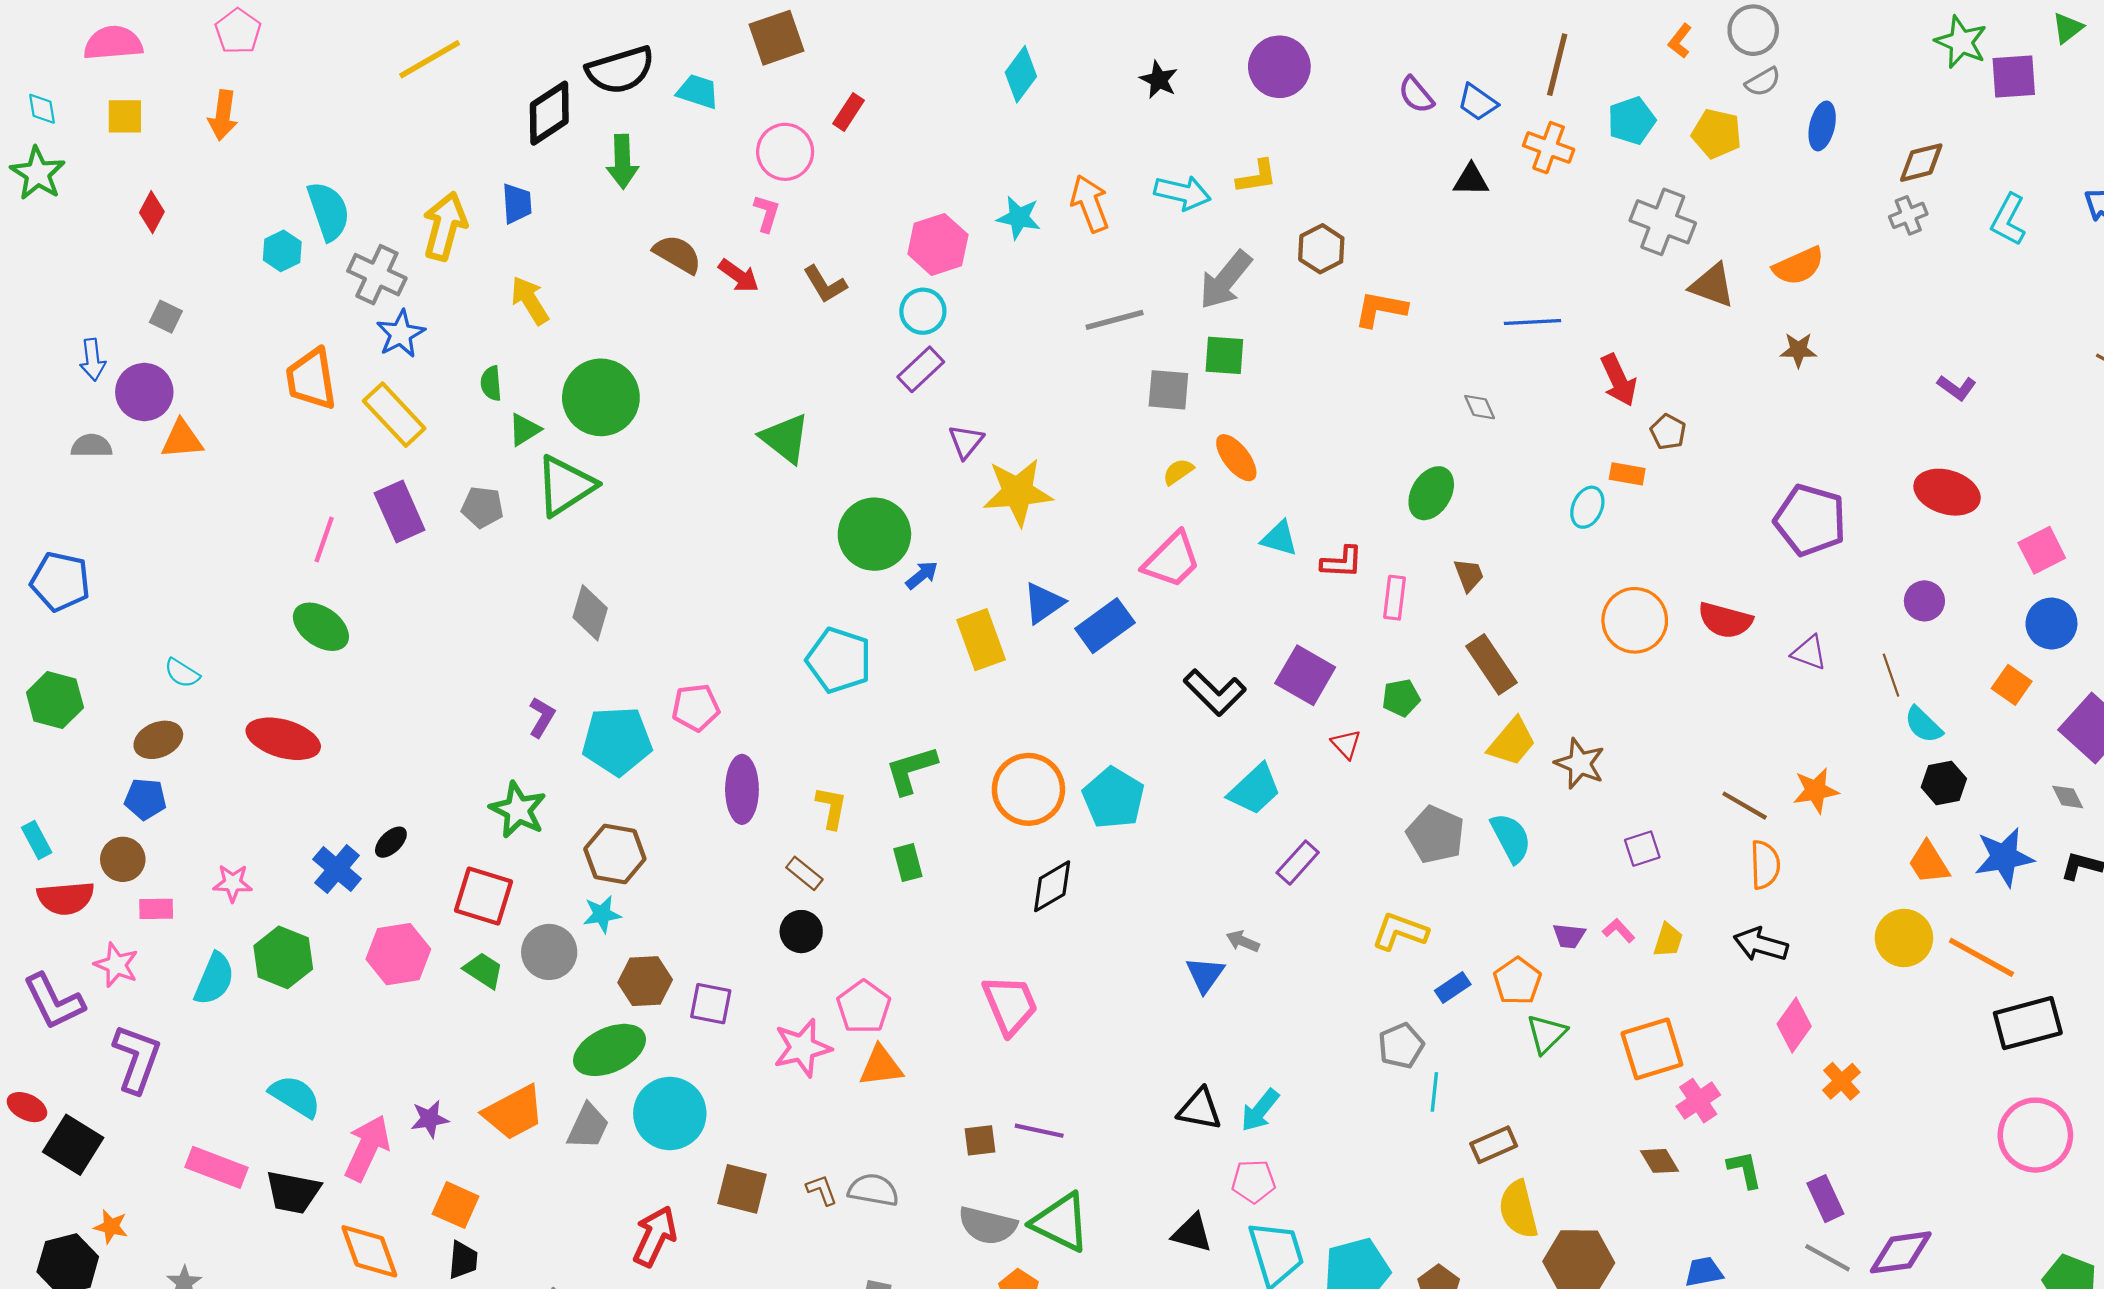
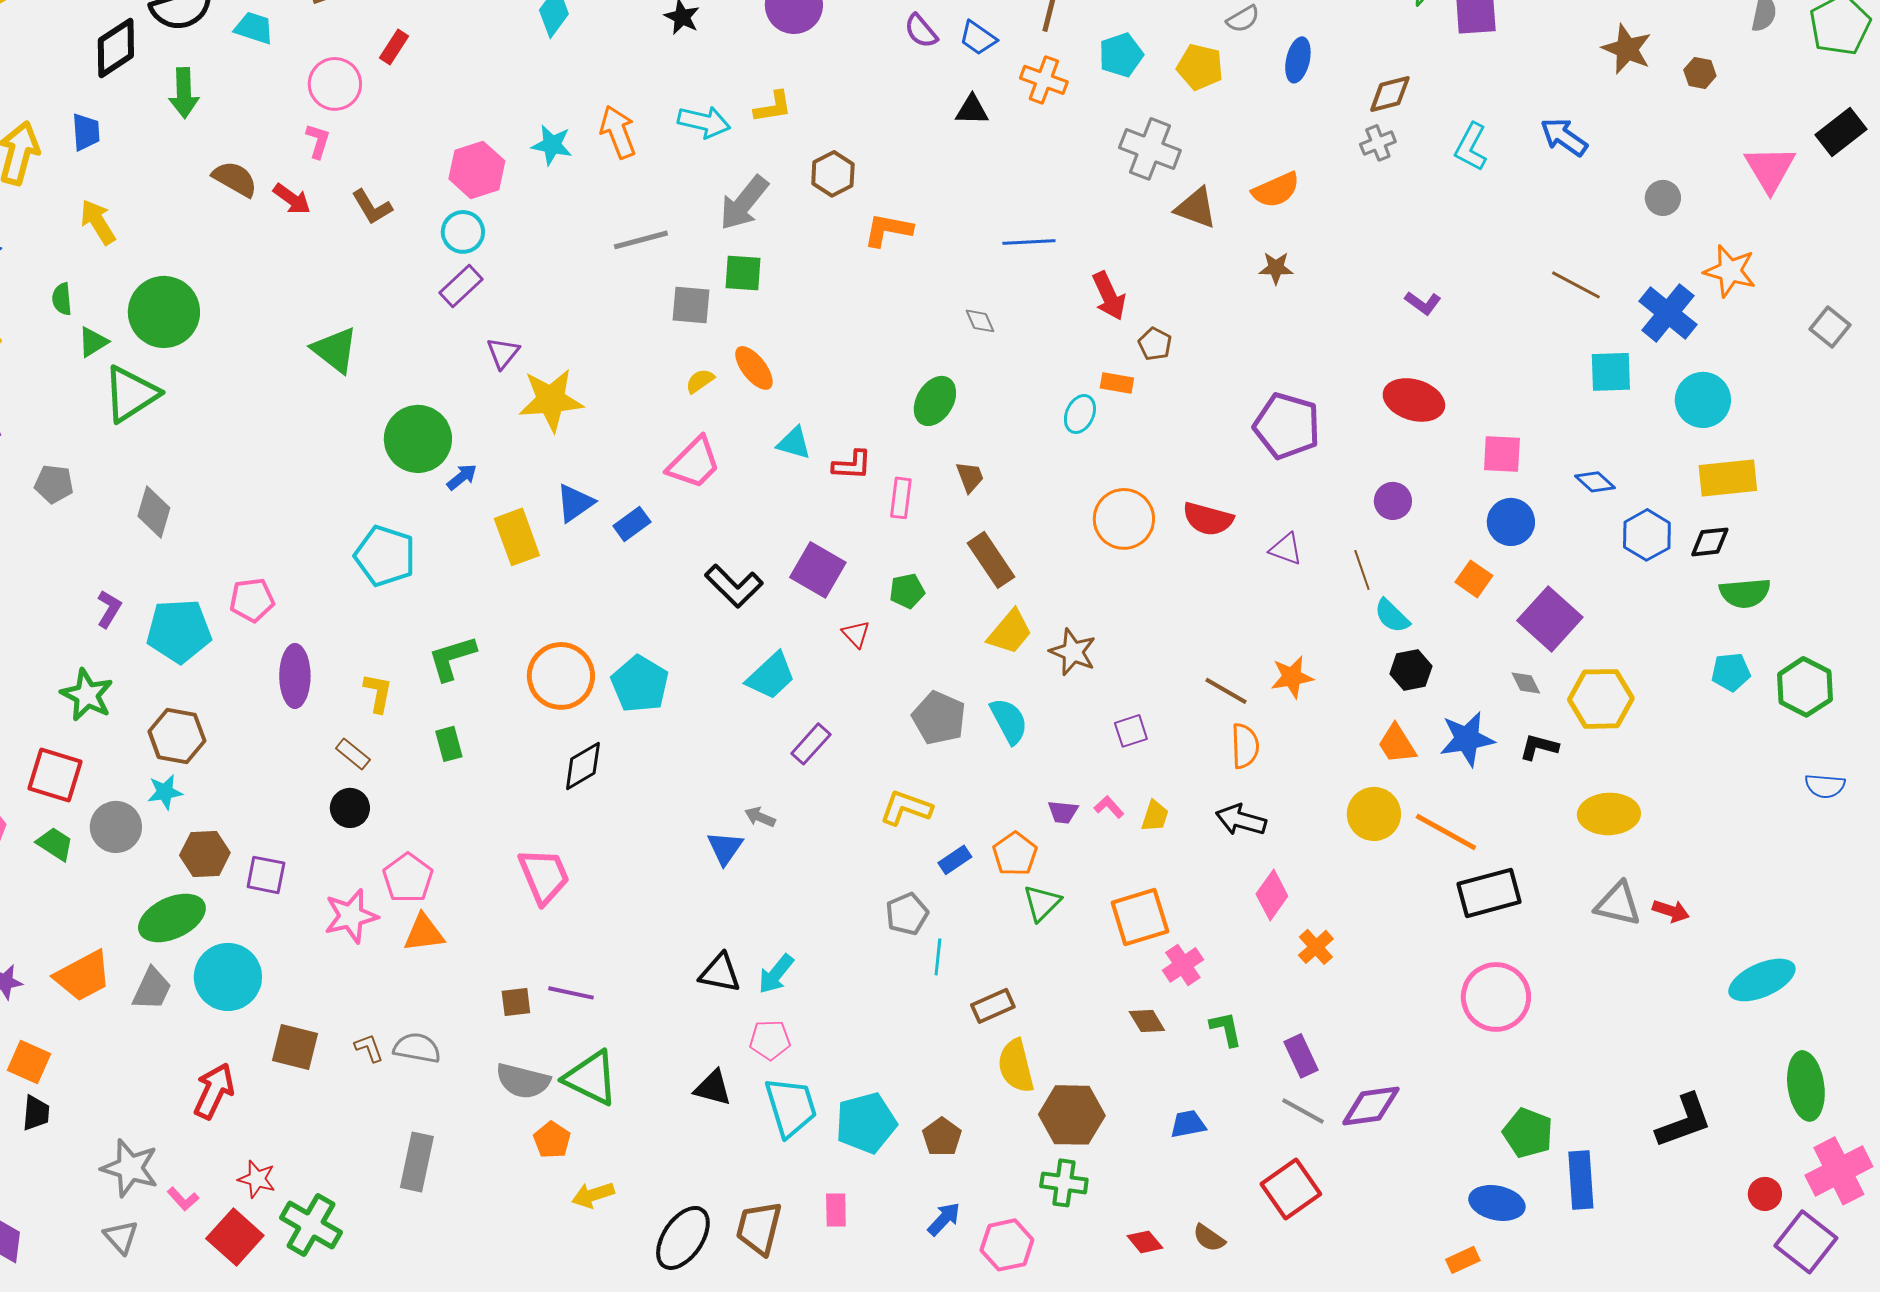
gray pentagon: (482, 507) -> (54, 484), moved
pink square: (2042, 550) -> (1502, 454), turned 30
blue rectangle: (1105, 626) -> (632, 524), size x0.7

